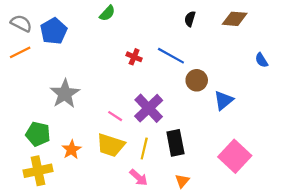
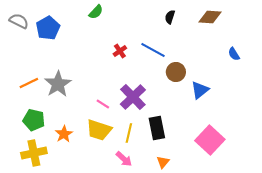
orange line: (20, 52) -> (29, 83), moved
red cross: (134, 57) -> (120, 51), turned 32

